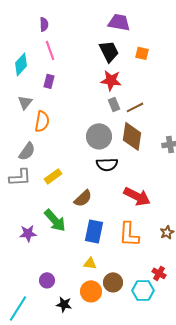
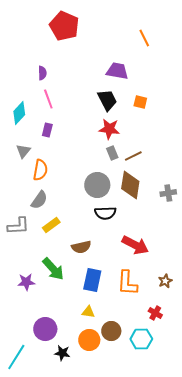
gray semicircle: (27, 151) -> (39, 200), moved
brown semicircle: (83, 198) -> (81, 247), turned 30
red cross: (159, 273) -> (155, 313), moved
purple circle: (47, 280) -> (45, 329), size x1.5

